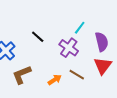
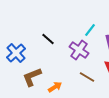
orange arrow: (55, 80) -> (55, 87), moved

